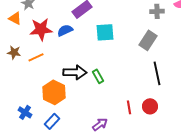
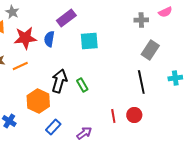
blue semicircle: (65, 30) -> (49, 39), turned -56
gray rectangle: (148, 40) -> (150, 50), moved
black arrow: (75, 72) -> (59, 81), turned -75
blue rectangle: (52, 121) -> (53, 127), moved

